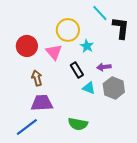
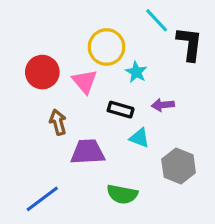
black rectangle: (77, 70) -> (121, 110), turned -42
gray hexagon: (114, 88) -> (179, 166), moved
purple trapezoid: (42, 103) -> (88, 152), moved

